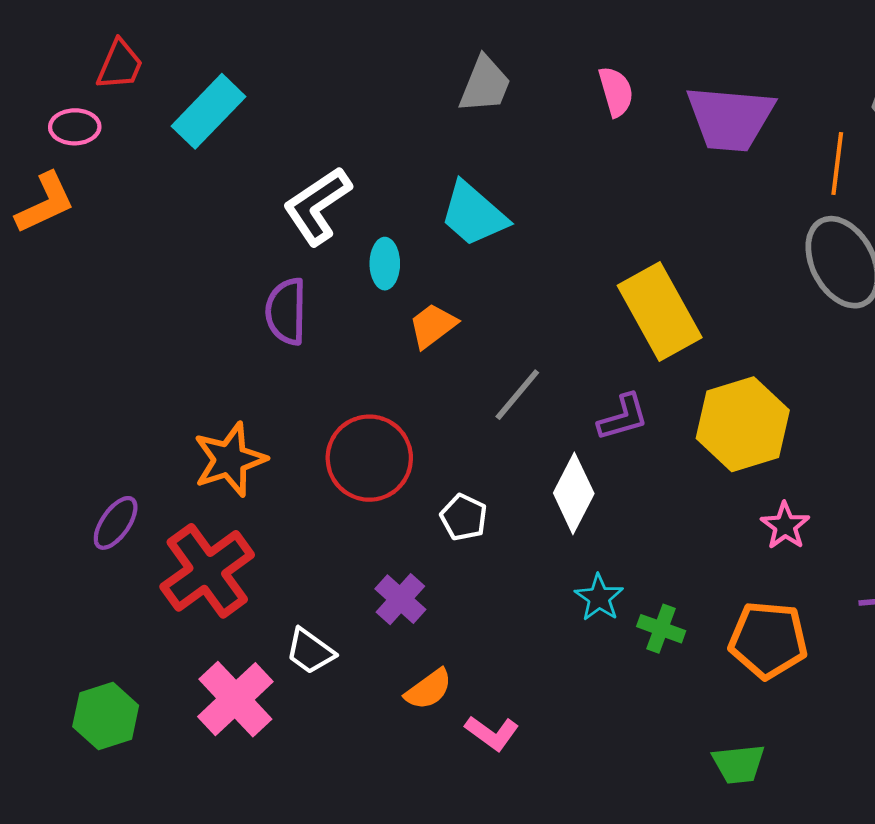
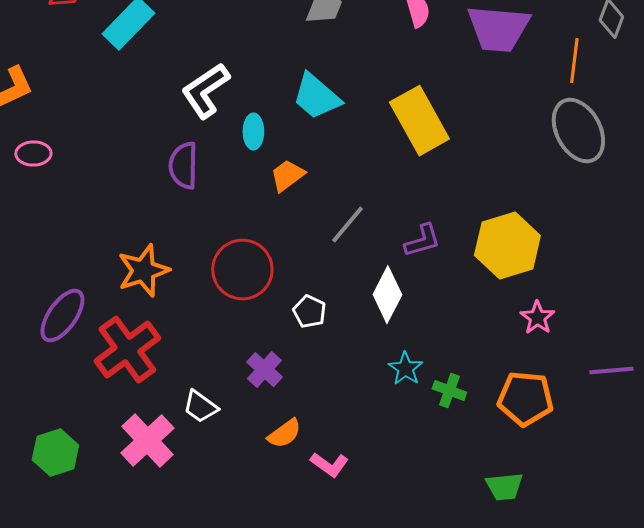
pink ellipse: (75, 127) -> (33, 154), moved
yellow rectangle: (660, 312) -> (419, 121), moved
purple ellipse: (116, 523) -> (62, 316), size x1.4

